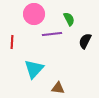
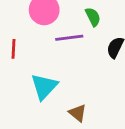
brown triangle: (58, 88) -> (78, 113), turned 32

